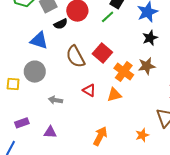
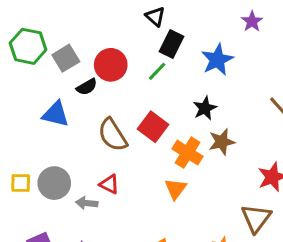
black star: (150, 38) -> (205, 108), moved
gray circle: (35, 72) -> (54, 183), moved
red triangle: (89, 90) -> (109, 184), moved
orange triangle: (114, 95) -> (176, 189), turned -35

